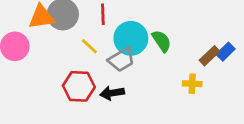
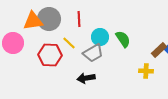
cyan circle: (131, 38) -> (100, 37), size x0.7
red hexagon: (79, 86) -> (50, 55), moved

